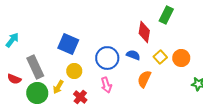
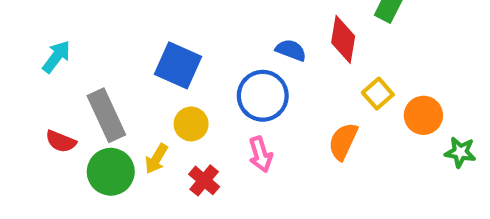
blue semicircle: (133, 55) -> (291, 50), moved
orange circle: (181, 58) -> (423, 115), moved

